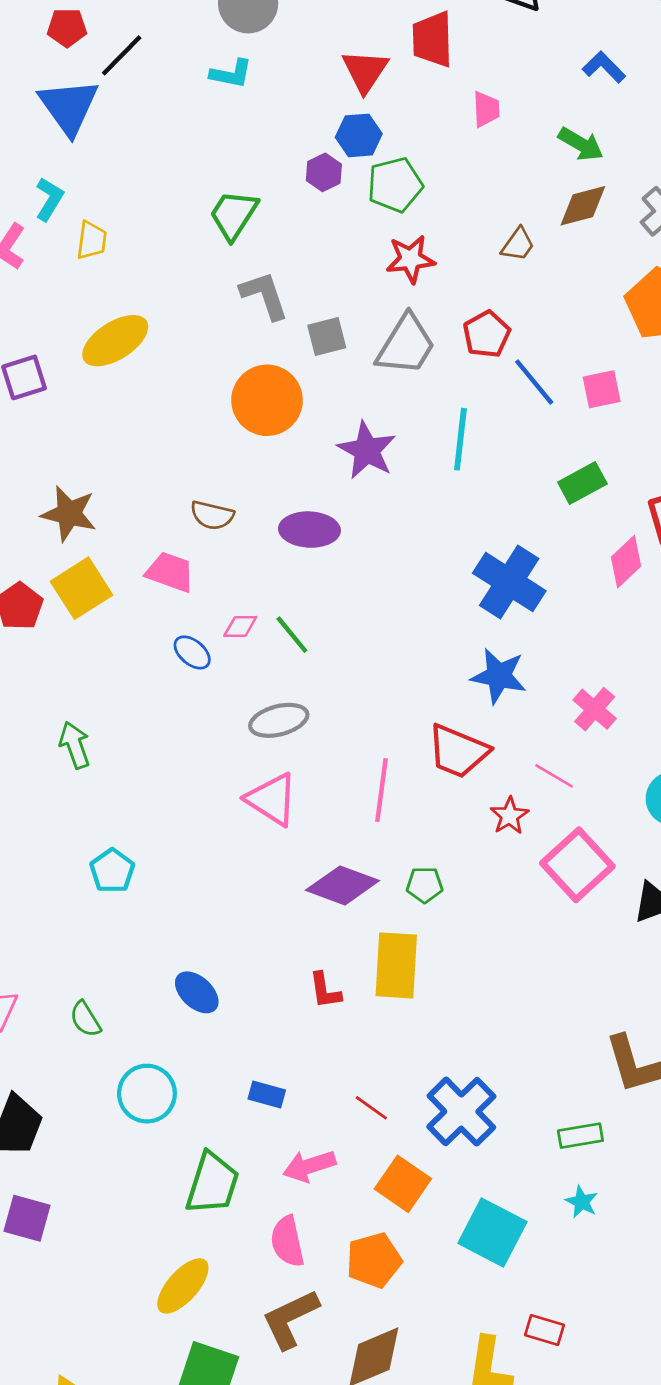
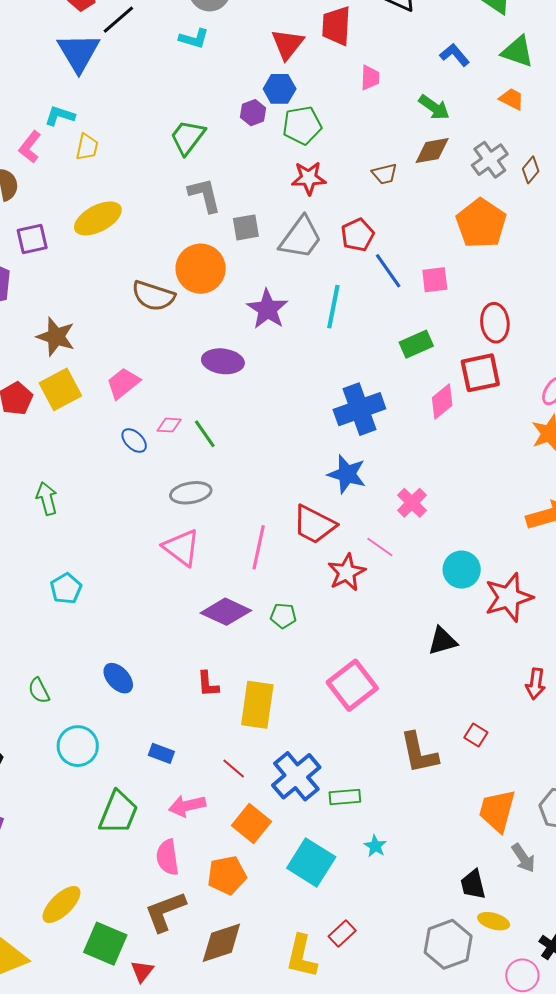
cyan L-shape: (49, 199) -> (60, 116), turned -108
brown trapezoid: (518, 244) -> (385, 174), turned 36
brown semicircle: (212, 515) -> (153, 296), moved, size x1.4
pink trapezoid: (170, 572) -> (123, 383), turned -63
blue cross: (509, 582) -> (359, 409), turned 33
red star: (509, 816) -> (347, 572), size x1.4
pink square: (577, 865) -> (352, 685), moved
yellow rectangle: (396, 965) -> (257, 705), moved
green rectangle: (580, 1136) -> (345, 797), moved
yellow ellipse: (183, 1286) -> (61, 905), moved
red rectangle: (545, 1330) -> (342, 934), turned -64

